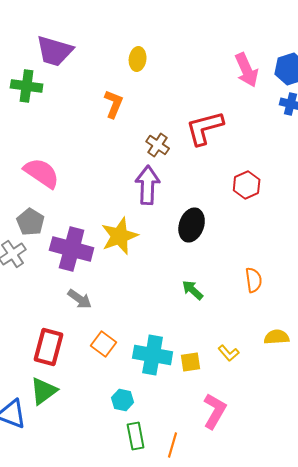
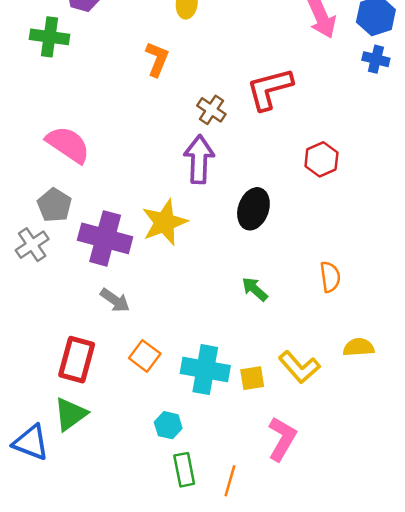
yellow L-shape: (229, 353) -> (299, 367), size x1.6

